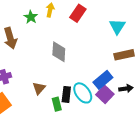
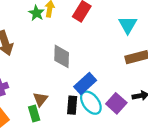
green star: (31, 17) -> (36, 13), moved
blue rectangle: (103, 80) -> (85, 83), moved
green rectangle: (57, 104) -> (34, 113), moved

